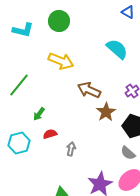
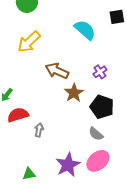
yellow arrow: (61, 61) -> (29, 42), turned 115
red semicircle: (50, 134) -> (18, 115), size x1.5

